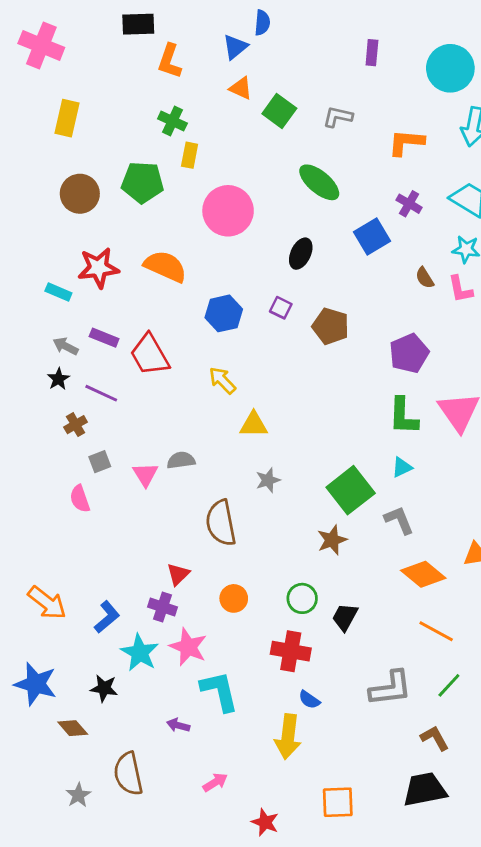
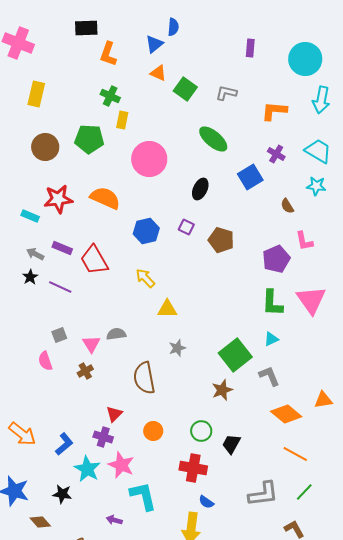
pink L-shape: (460, 289) -> (304, 241), moved
brown cross: (76, 425) -> (85, 371), moved

